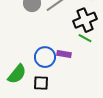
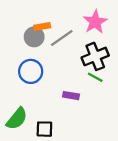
blue circle: (45, 57) -> (31, 71), moved

